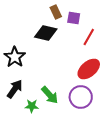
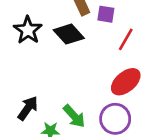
black diamond: (46, 33) -> (69, 34), turned 35
black star: (15, 57) -> (28, 30), moved

